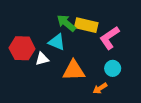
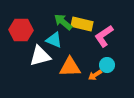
red hexagon: (22, 48) -> (21, 30), moved
white triangle: (42, 59) -> (40, 56), size x1.6
orange arrow: (100, 88) -> (95, 75), moved

